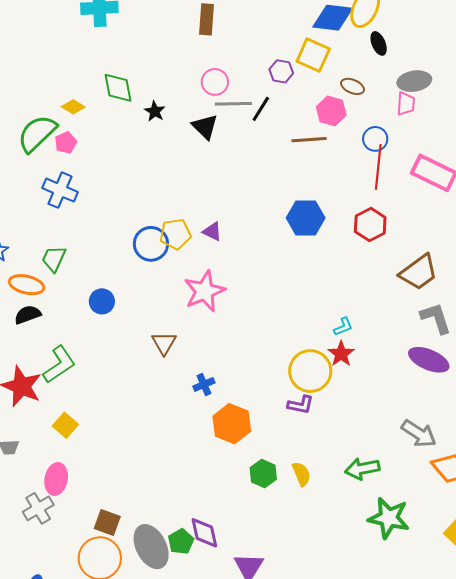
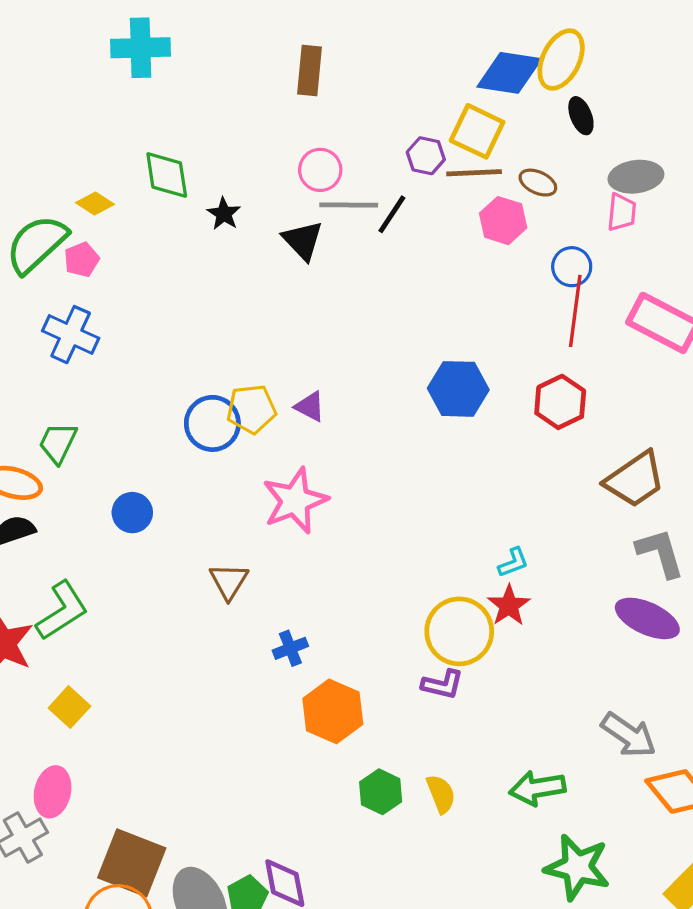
brown line: (309, 140) -> (474, 173), moved
brown square: (107, 523) -> (132, 863), size x1.6

